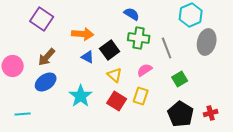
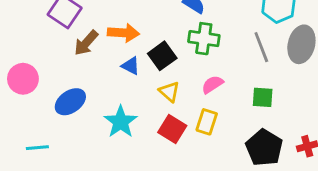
gray line: (167, 48) -> (261, 47), moved
brown arrow: (47, 57) -> (86, 43), moved
green square: (180, 79) -> (263, 97), turned 35

